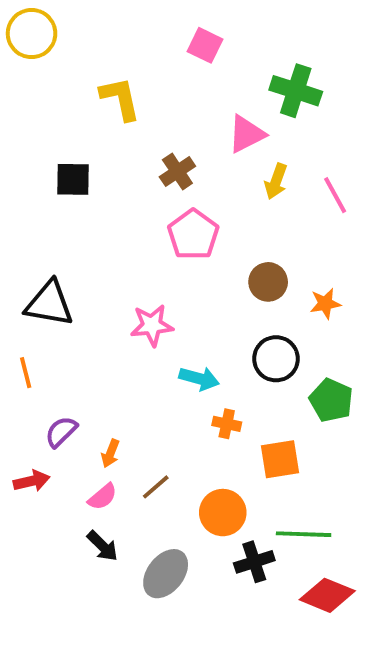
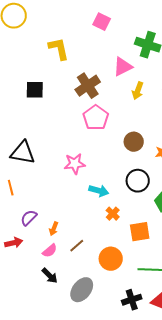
brown cross: (177, 172) -> (88, 86), size x1.4
orange cross: (227, 424) -> (113, 214), turned 32
black cross: (254, 562) -> (132, 300), moved

